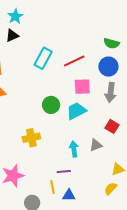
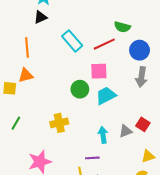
green semicircle: (112, 43) -> (122, 27), moved
cyan rectangle: (43, 58) -> (72, 41), turned -70
pink square: (82, 87) -> (99, 71), moved
red square: (112, 126) -> (143, 124), moved

